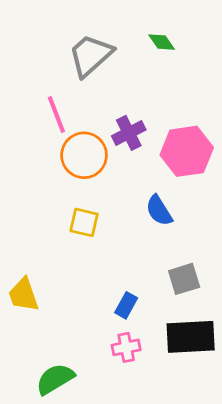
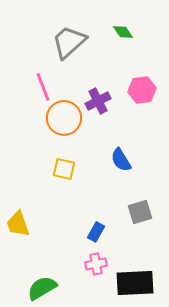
pink hexagon: (187, 151) -> (142, 90), moved, size x0.7
black rectangle: (191, 337) -> (135, 283), moved

